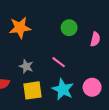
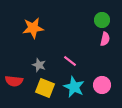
green circle: (69, 28) -> (102, 20), moved
yellow square: (33, 90) -> (45, 88), turned 30

